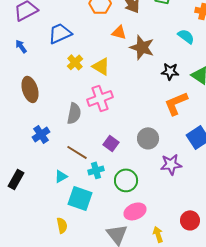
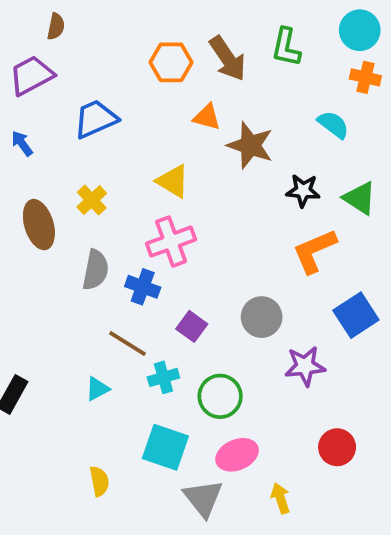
yellow cross: (75, 62) -> (92, 200), moved
gray semicircle: (74, 113) -> (96, 270), moved
blue cross: (41, 134) -> (143, 287), moved, turned -36
cyan square: (80, 198) -> (165, 447), moved
red circle: (190, 220) -> (337, 447), moved

